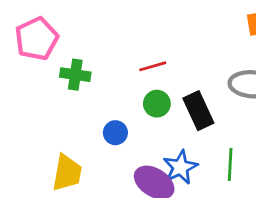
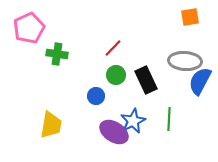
red line: (153, 66) -> (113, 48), turned -30
blue circle: (115, 133) -> (96, 96), moved

